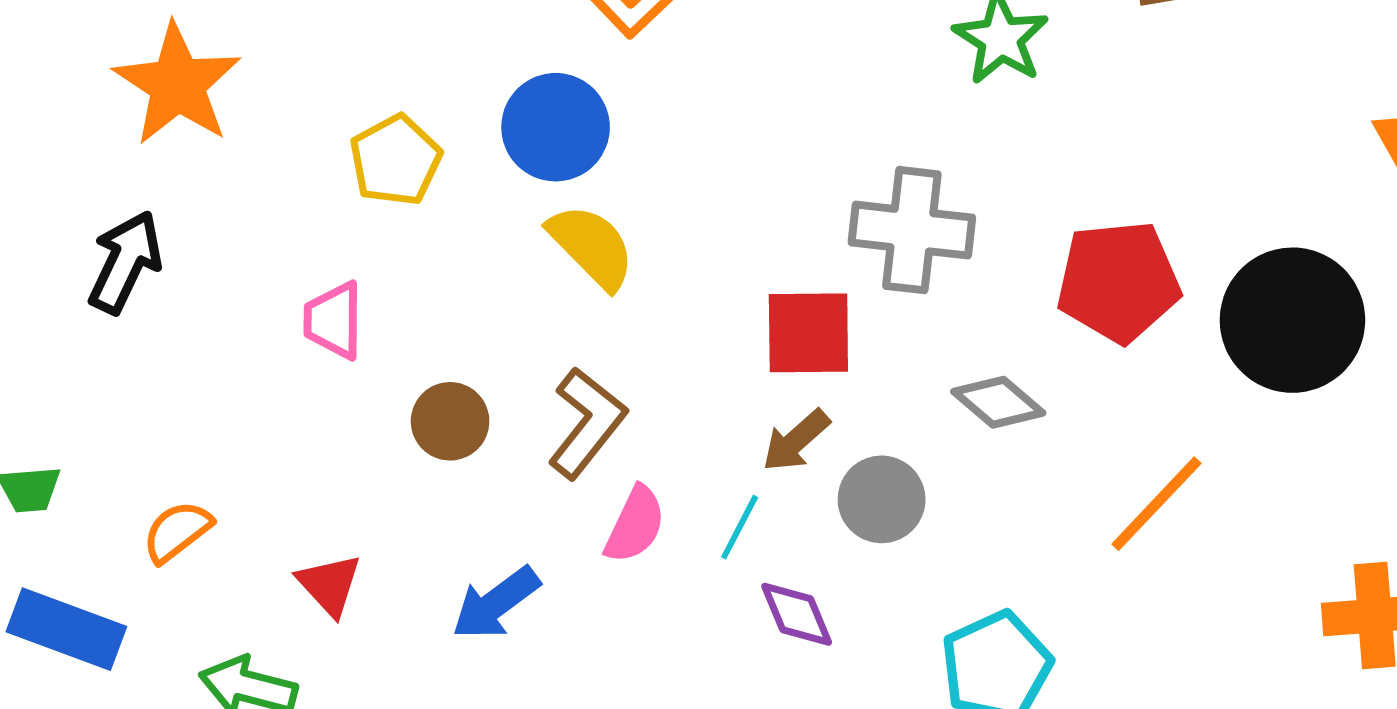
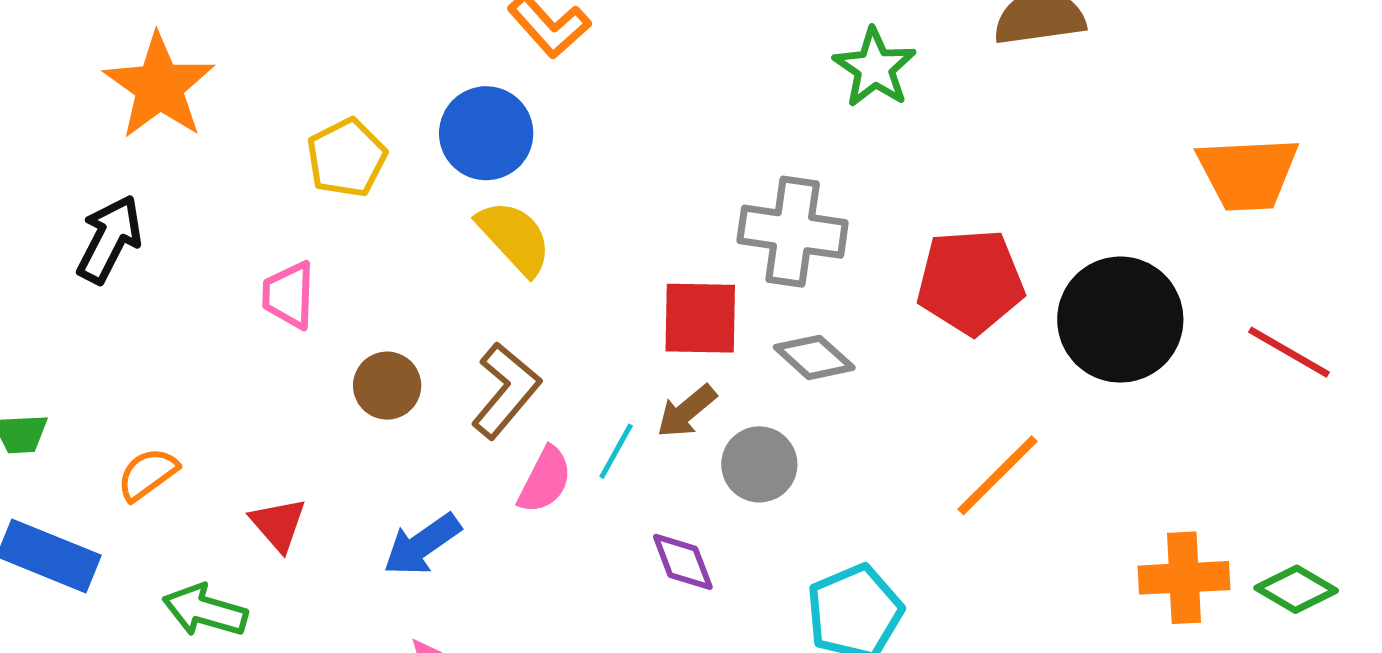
gray diamond: (998, 402) -> (814, 357), moved
cyan line: (740, 527) -> (616, 451), moved

